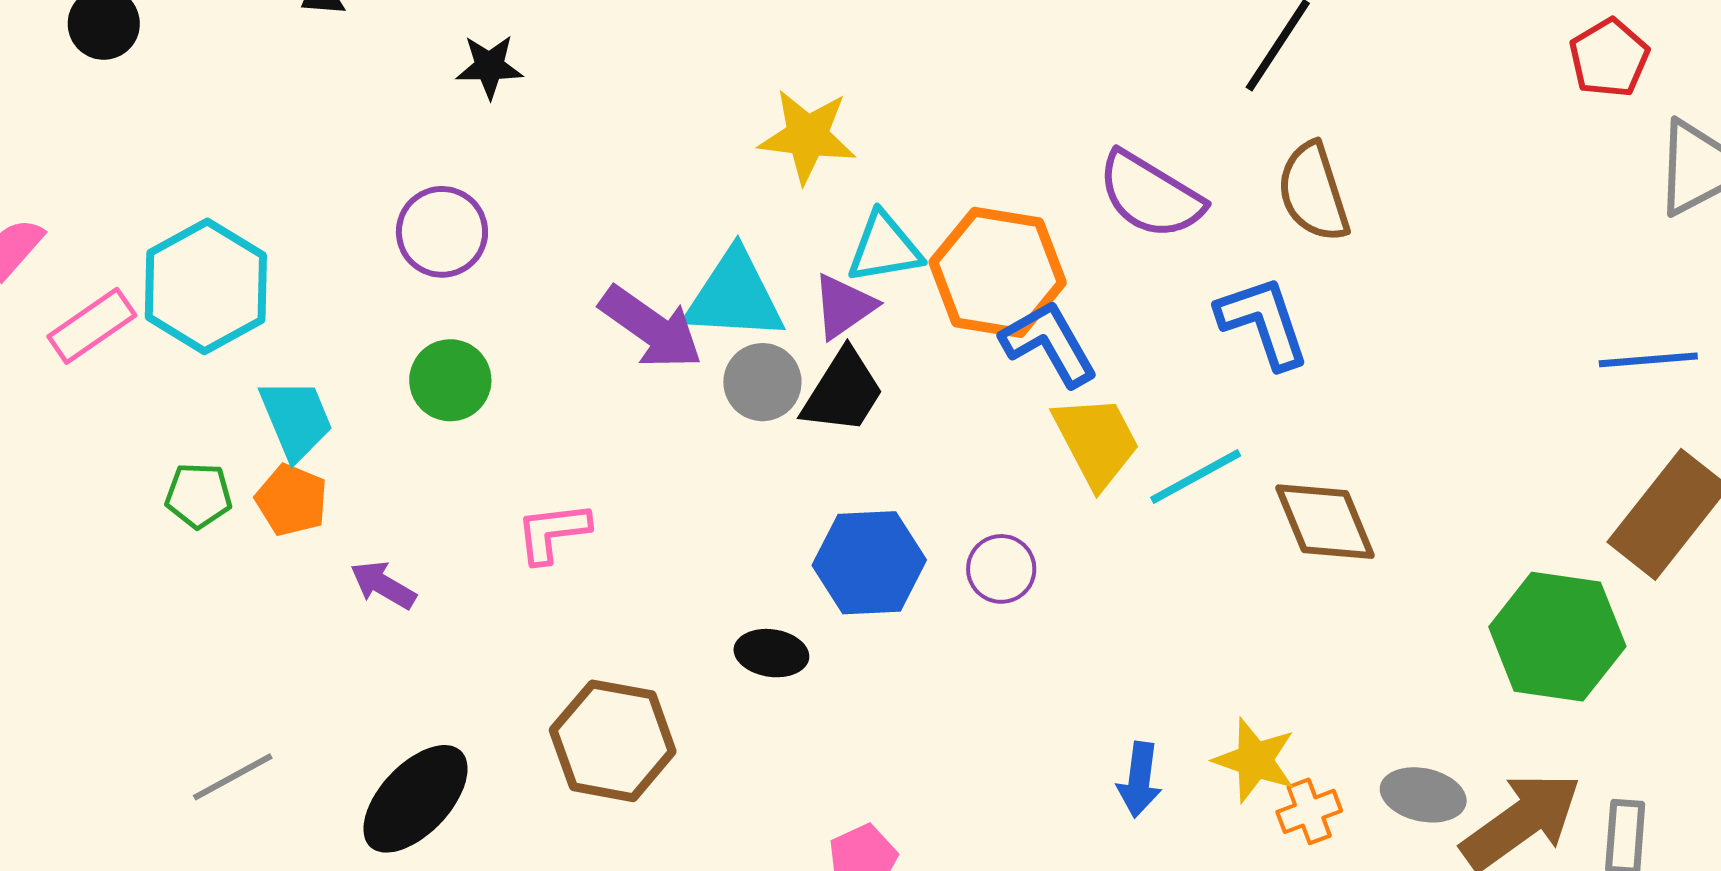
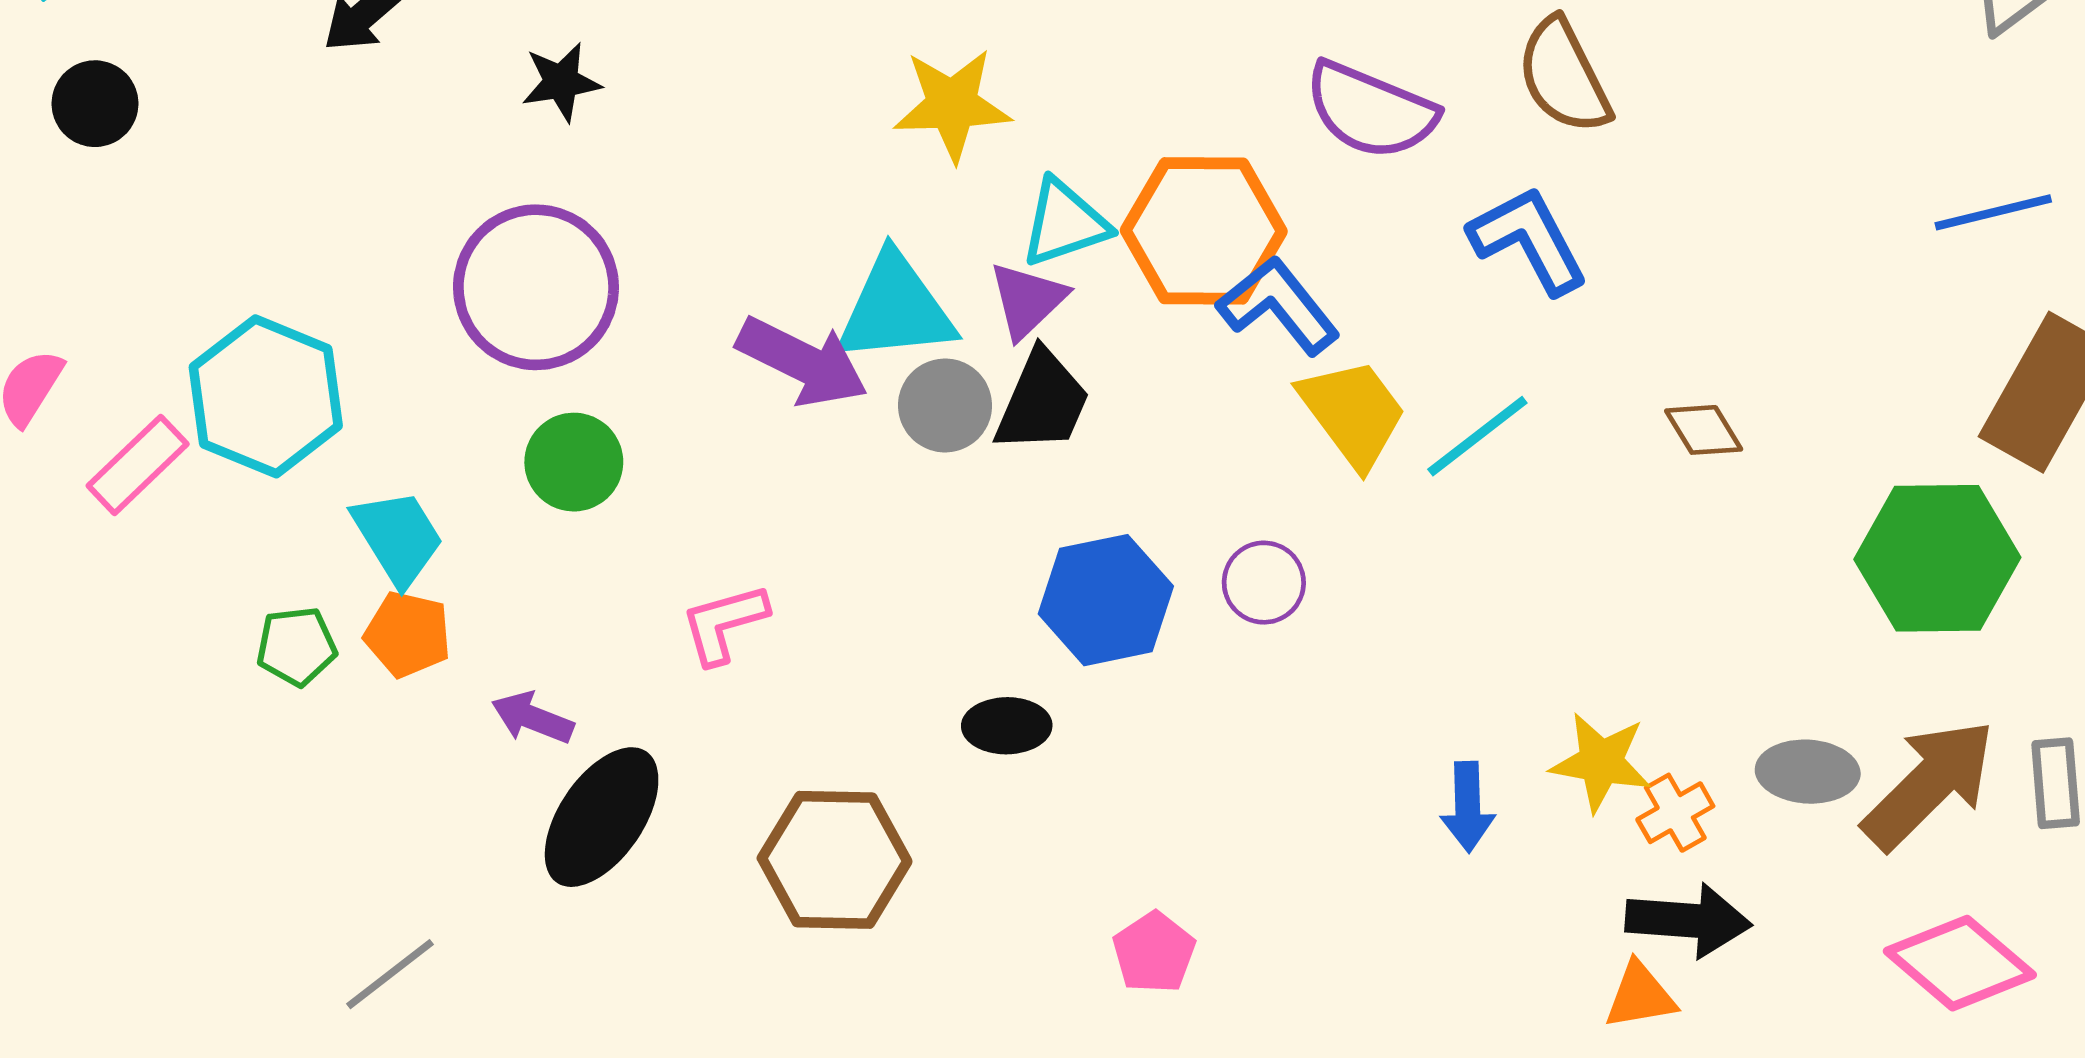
purple circle: (442, 232) -> (536, 287), size x1.5
brown diamond: (1325, 522) -> (1704, 430), moved, size x0.6
black ellipse: (415, 799) -> (602, 817), moved

